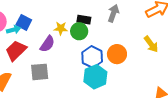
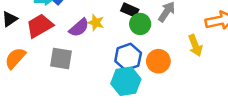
yellow star: (61, 28) -> (96, 23), moved
green circle: (79, 31) -> (140, 24), moved
yellow arrow: (151, 44) -> (195, 45), moved

